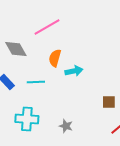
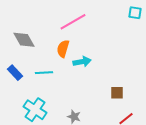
pink line: (47, 27) -> (73, 22), moved
cyan cross: (27, 119) -> (35, 110), turned 30

